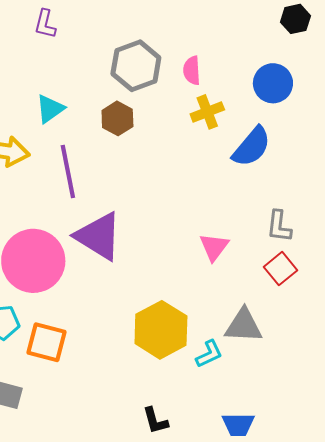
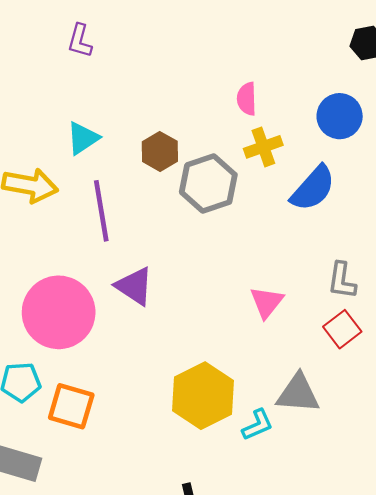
gray hexagon: (136, 66) -> (208, 183), moved
purple triangle: (99, 236) -> (134, 286), size x0.7

